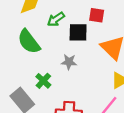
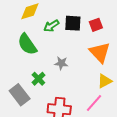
red square: (97, 15) -> (96, 25), moved, turned -32
black square: (78, 32) -> (73, 23), moved

